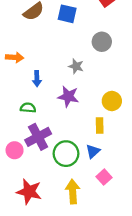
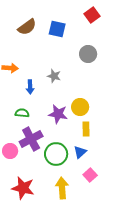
gray star: (76, 66) -> (54, 76), moved
purple star: (68, 97) -> (58, 114), moved
yellow circle: (112, 101) -> (80, 107), moved

